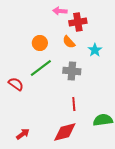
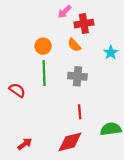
pink arrow: (60, 11) -> (65, 12), turned -48
cyan star: (95, 50) -> (111, 53), moved
green line: (41, 68) -> (44, 73), turned -55

